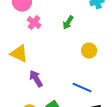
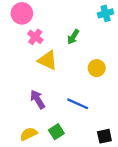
yellow triangle: (19, 54) -> (48, 60), moved
blue line: (82, 88) -> (78, 104), moved

